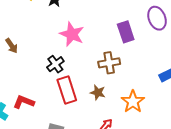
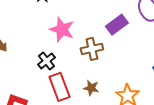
purple rectangle: (126, 32) -> (117, 25), turned 75
brown cross: (109, 63) -> (92, 49), moved

